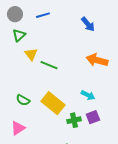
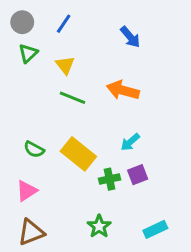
blue line: (43, 15) -> (64, 24), turned -40
yellow triangle: (31, 54) -> (65, 65), moved
orange arrow: (97, 60) -> (123, 90), moved
cyan arrow: (88, 95) -> (130, 142), turned 112

